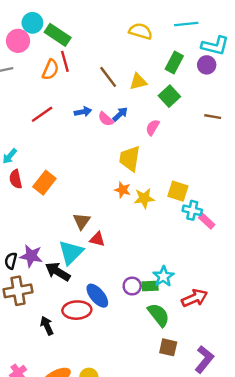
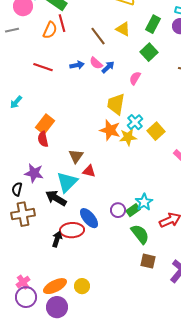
yellow triangle: (138, 82) -> (123, 29), moved, turned 42
red line: (42, 114) -> (43, 67), turned 54
pink semicircle: (106, 119) -> (96, 63), moved
red semicircle: (16, 179) -> (43, 139), moved
orange star: (123, 190) -> (110, 130), size x1.5
yellow square: (178, 191) -> (156, 131), turned 30
cyan cross: (192, 210) -> (135, 122), moved, turned 35
purple star: (31, 256) -> (34, 173), moved
green rectangle: (150, 286) -> (133, 210), turned -32
black arrow: (47, 326) -> (57, 239), moved, turned 42

